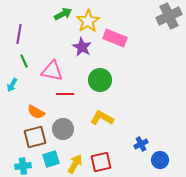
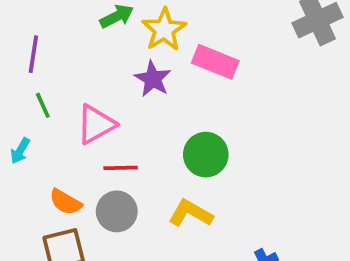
pink triangle: (52, 71) -> (96, 124), turned -40
green circle: (100, 80) -> (206, 155), moved
gray circle: (63, 129) -> (117, 211), moved

